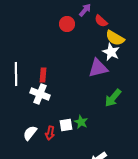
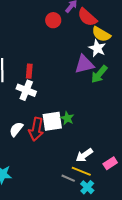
red semicircle: (101, 21) -> (87, 17), size x1.5
green arrow: (113, 98) -> (99, 74), moved
white square: (66, 125) -> (52, 121), size x1.5
red arrow: (50, 133) -> (36, 129), size x1.6

